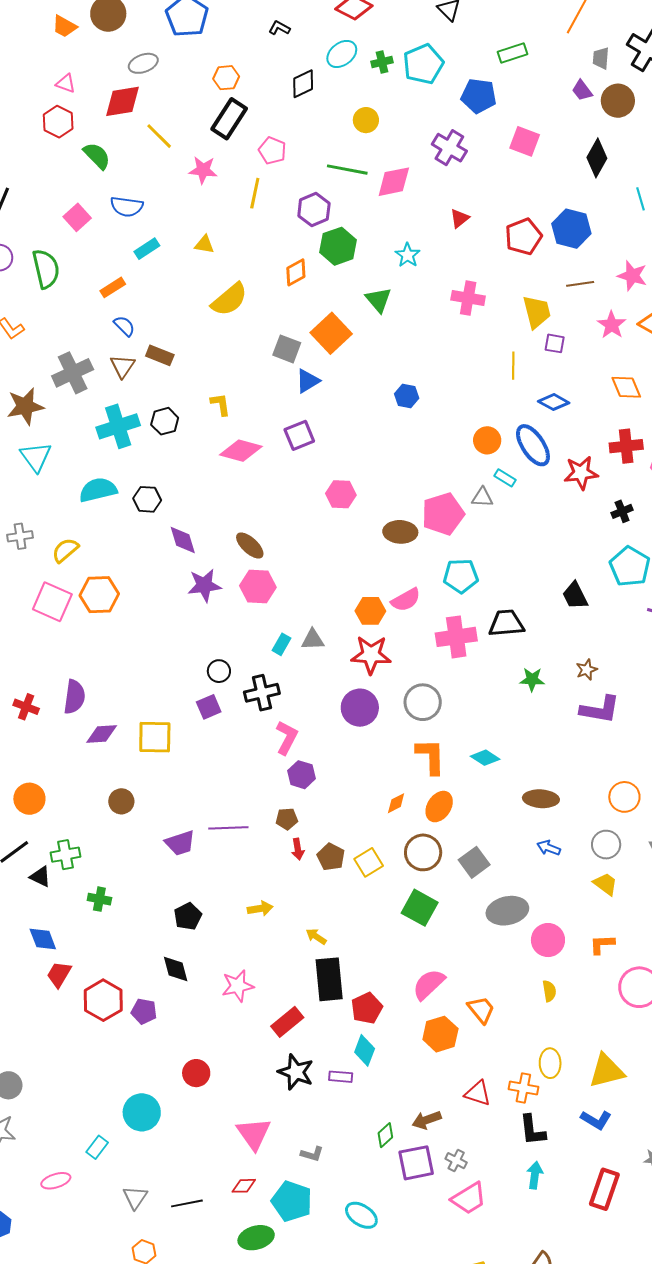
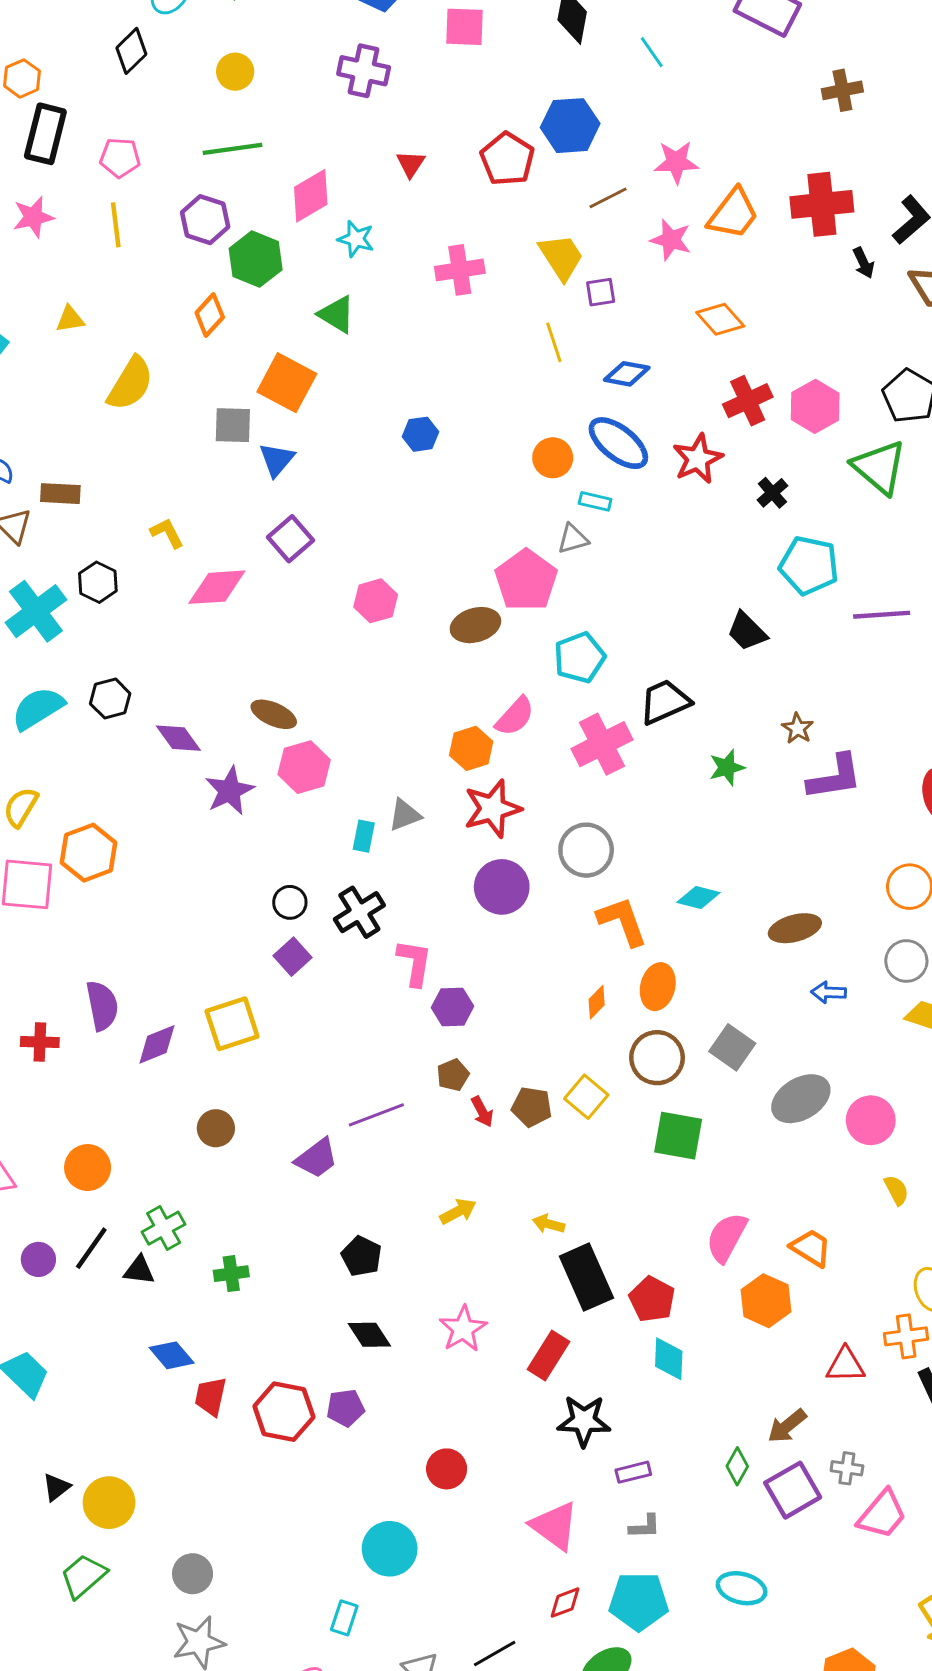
pink diamond: (394, 182) -> (311, 196), moved
purple rectangle: (341, 1077) -> (633, 1472), moved

